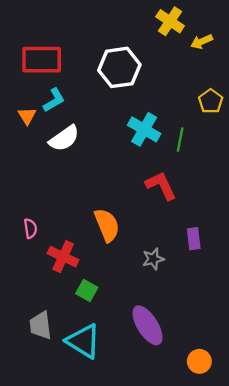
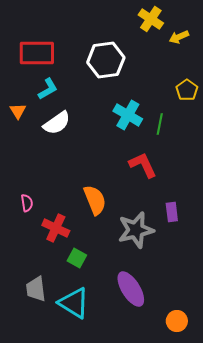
orange triangle: (27, 116) -> (18, 111), moved
gray star: (153, 259) -> (136, 230), size x1.8

